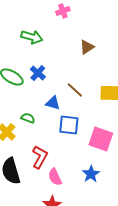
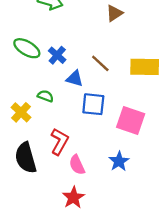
blue cross: (38, 73) -> (57, 55), moved

